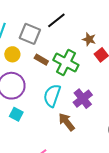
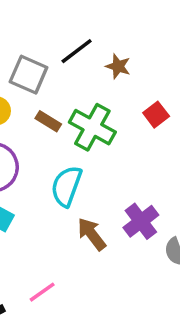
brown star: (89, 39) -> (118, 66), moved
purple cross: (83, 99) -> (141, 221), moved

